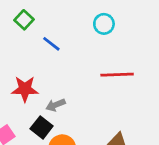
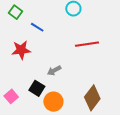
red star: (25, 89) -> (21, 50), moved
gray arrow: (56, 105) -> (54, 71), moved

